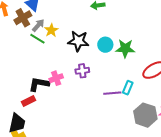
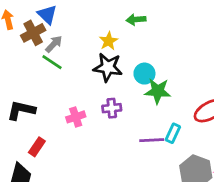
yellow star: (51, 30) -> (109, 41), moved
green star: (125, 48) -> (158, 91), moved
black L-shape: (39, 84) -> (21, 110), moved
red rectangle: (28, 101) -> (37, 147), turned -32

